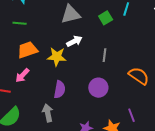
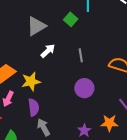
yellow star: (57, 57) -> (31, 81), moved
purple semicircle: (60, 89) -> (34, 107), moved

